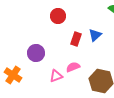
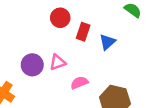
red rectangle: (76, 39) -> (83, 32), moved
pink triangle: (56, 76) -> (58, 62), moved

